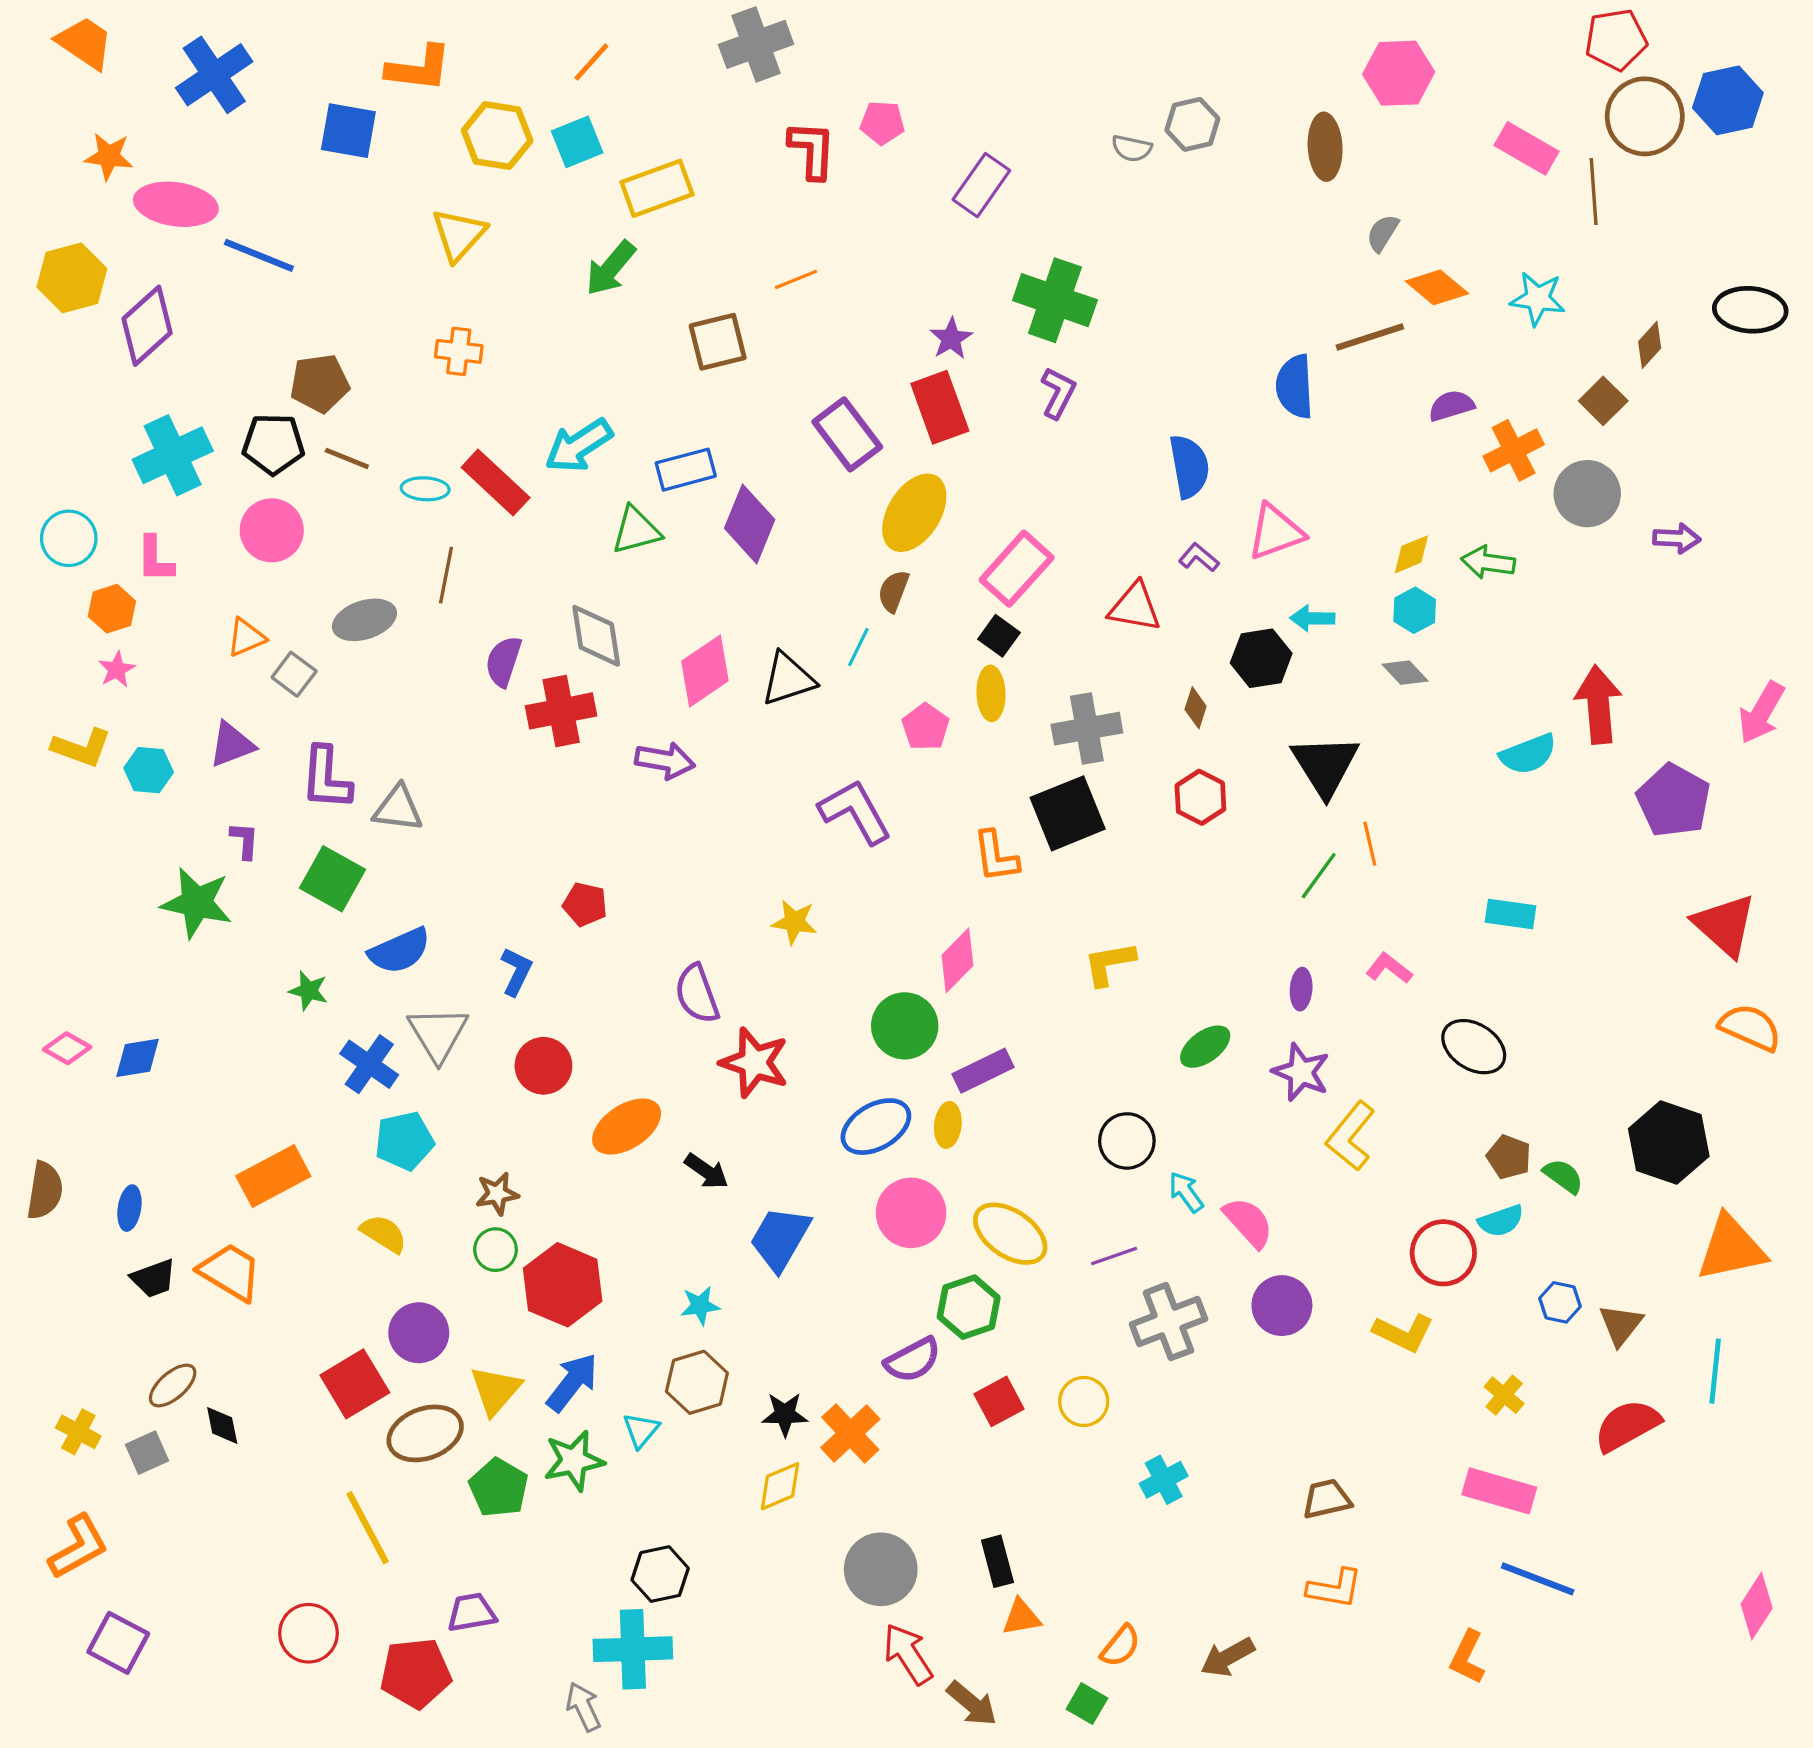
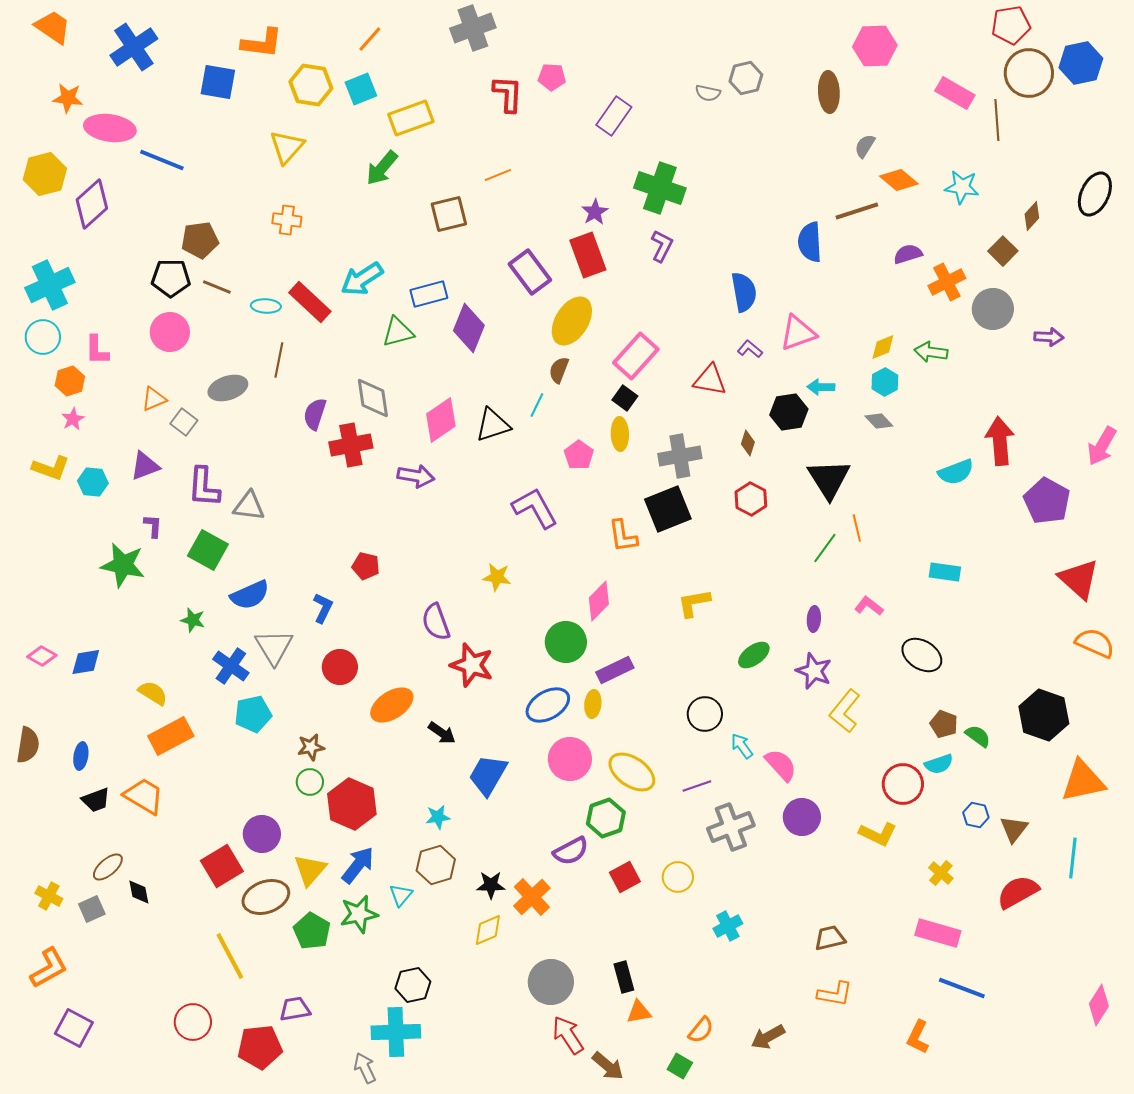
black ellipse: (1750, 310) -> (1095, 194), turned -69
cyan cross: (173, 455) -> (50, 285), moved
yellow semicircle: (384, 1234) -> (153, 693), moved

